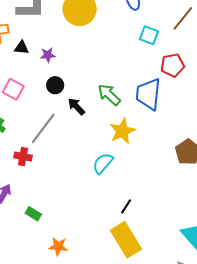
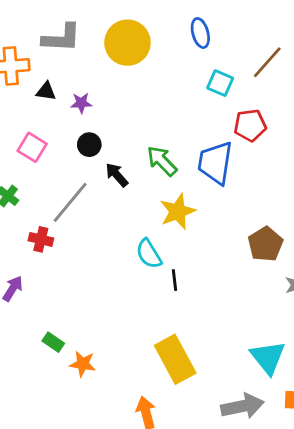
cyan semicircle: (103, 163) -> (149, 254), turned -75
black line: (126, 206) -> (175, 280), moved, turned -42
green rectangle: (33, 214) -> (53, 342), moved

